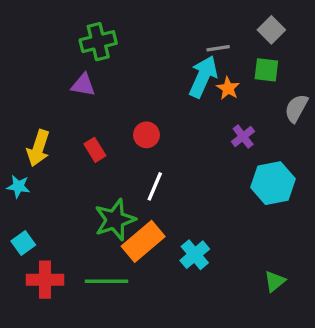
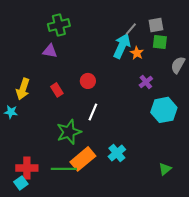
gray square: (271, 30) -> (156, 25), moved, turned 35
gray line: (218, 48) -> (131, 29), turned -40
orange rectangle: (143, 241) -> (83, 159), moved
cyan square: (23, 243) -> (21, 183), moved

